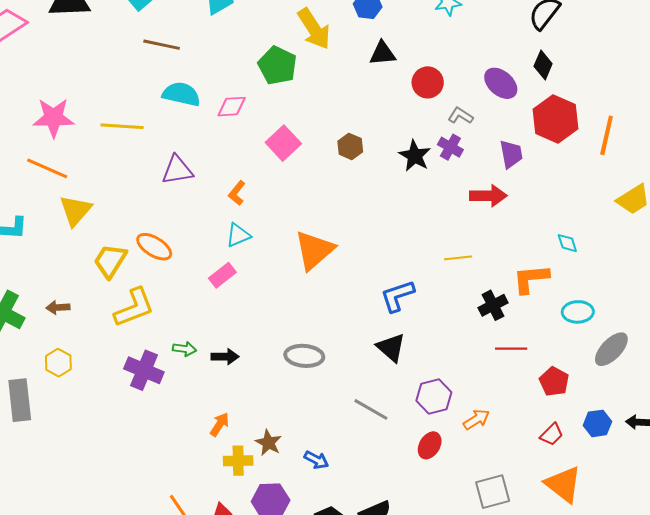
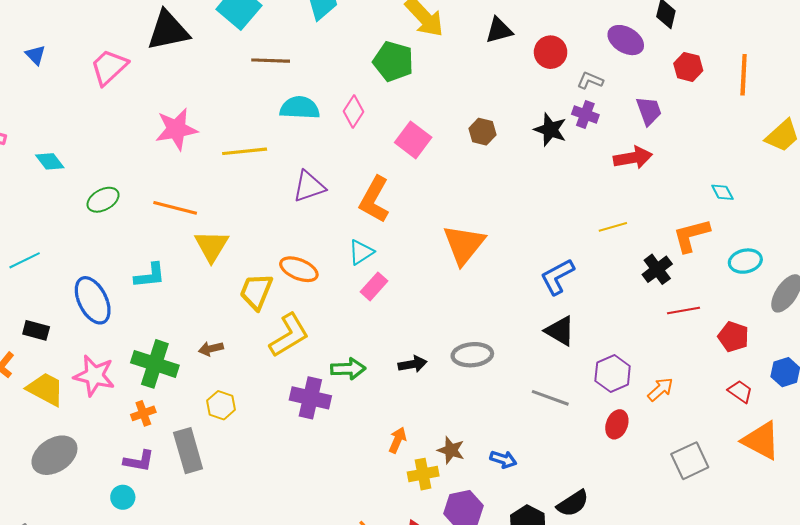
pink diamond: (232, 107) -> (354, 112), turned -44
pink star: (53, 118) -> (176, 129), moved
red hexagon: (556, 119) -> (688, 67), size x0.6
orange L-shape: (237, 193) -> (374, 199), size x1.8
cyan triangle: (238, 235) -> (361, 252), moved
green arrow: (184, 349) -> (348, 369), size x1.4
black arrow: (225, 357) -> (413, 364), moved
red trapezoid: (552, 434) -> (740, 392), turned -90

